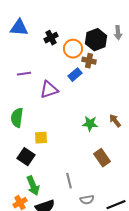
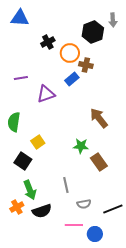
blue triangle: (19, 28) -> (20, 18), moved
gray arrow: (118, 33) -> (113, 20), moved
black hexagon: (96, 40) -> (93, 32), moved
brown arrow: (115, 121) -> (99, 118), moved, size x1.5
green star: (90, 124) -> (81, 146), moved
yellow square: (41, 138) -> (38, 142), turned -32

